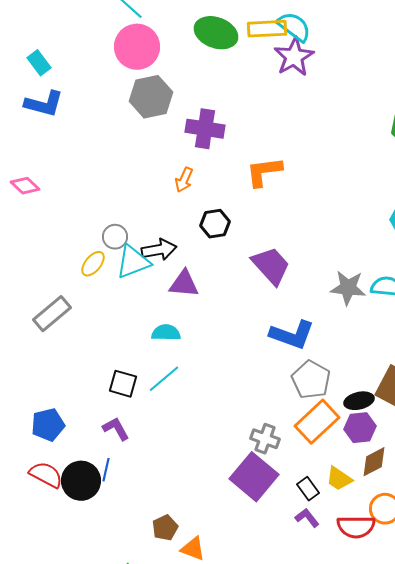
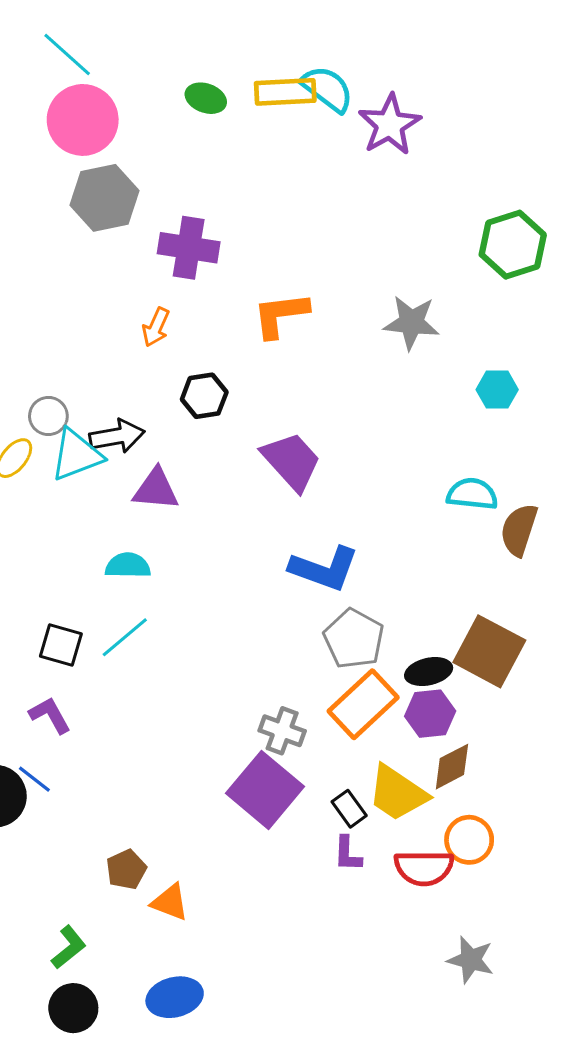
green ellipse: (216, 33) -> (206, 98), size x0.6
purple star: (294, 57) -> (390, 125), moved
gray star: (348, 288) -> (411, 323), moved
blue line: (106, 470) -> (34, 779), turned -65
yellow trapezoid: (339, 479) -> (397, 793), size x1.5
purple L-shape: (307, 518) -> (348, 854), turned -140

